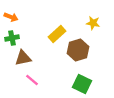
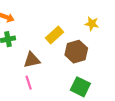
brown triangle: (23, 58) -> (32, 60), moved
pink line: (32, 80) -> (29, 83), turned 32

